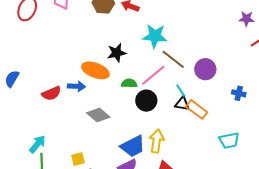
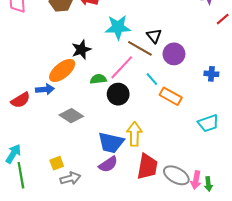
orange ellipse: (95, 70) -> (62, 70), turned -52
black triangle: (182, 104) -> (154, 36), moved, turned 49
blue trapezoid: (133, 146) -> (111, 143), turned 48

